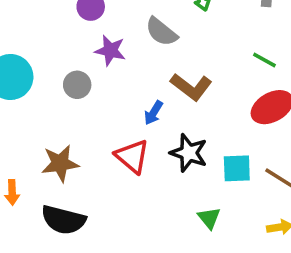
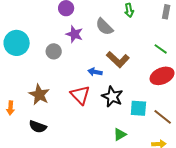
blue arrow: (154, 113) -> (95, 72), turned 64
brown star: (60, 163) -> (39, 95), turned 30
green triangle: (209, 218) -> (120, 134), turned 32
black semicircle: (63, 220) -> (38, 127), size x0.7

